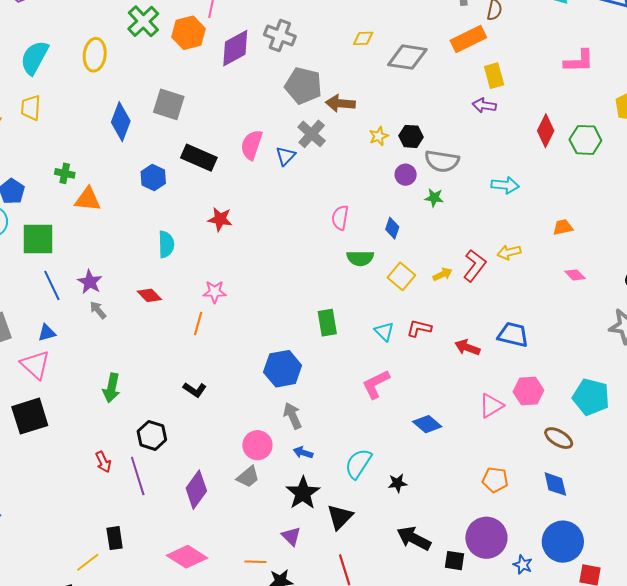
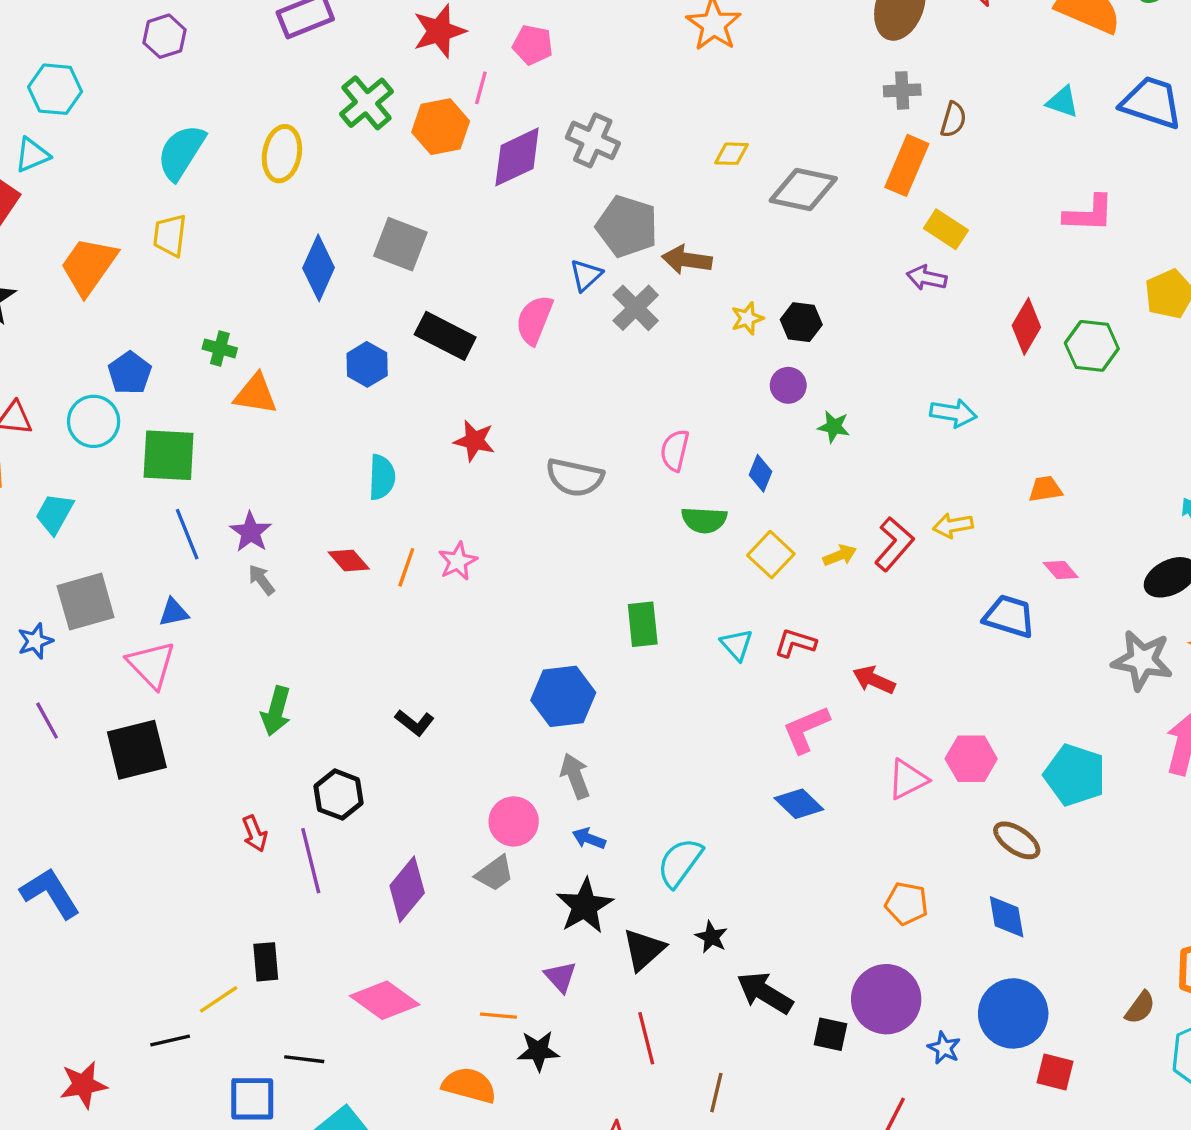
orange rectangle: (468, 39) -> (907, 165), turned -44
yellow rectangle: (494, 76) -> (946, 229), turned -45
blue triangle: (286, 156) -> (586, 275), moved
gray semicircle: (442, 161) -> (575, 477), moved
pink star: (215, 292) -> (458, 561), turned -30
orange line: (198, 324) -> (406, 567), moved
blue trapezoid: (513, 335) -> (1009, 616), moved
pink L-shape: (376, 384) -> (806, 729), moved
black star: (398, 483) -> (711, 937), moved, turned 30

